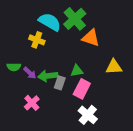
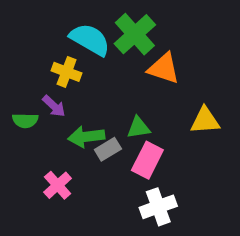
purple arrow: (30, 73) -> (54, 106), moved
gray rectangle: (60, 83) -> (108, 149), turned 40
white cross: (88, 115) -> (158, 207), turned 30

